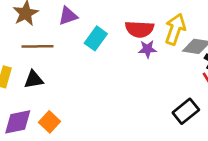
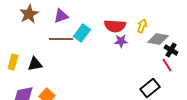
yellow arrow: (175, 29) -> (142, 26), size x0.6
brown line: (38, 46) -> (61, 39), moved

